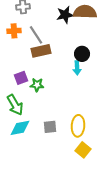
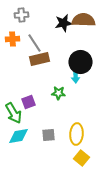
black circle: (82, 54) -> (80, 62), size x1.5
purple square: (21, 78) -> (28, 102), moved
green star: (37, 85) -> (58, 93), moved

